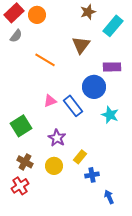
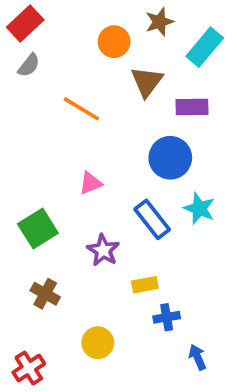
orange circle: (37, 15) -> (114, 42), moved
purple rectangle: (112, 67) -> (192, 107), moved
blue rectangle: (73, 106) -> (152, 219), moved
yellow rectangle: (80, 157) -> (145, 285), turned 40
yellow circle: (54, 166) -> (98, 343), moved
red cross: (20, 186) -> (29, 368), moved

